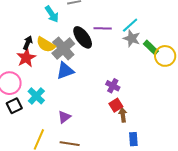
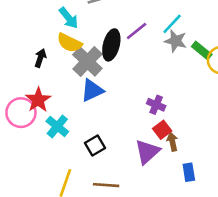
purple line: (103, 28) -> (137, 31), turned -36
black ellipse: (83, 37) -> (111, 45), turned 55
yellow semicircle: (46, 45) -> (69, 43), moved
red star: (26, 58) -> (38, 100), moved
black square: (14, 106) -> (95, 145), moved
purple triangle: (64, 117) -> (147, 152), moved, size x1.5

